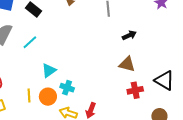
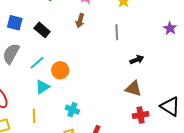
cyan triangle: (49, 71) -> (42, 87), moved
orange circle: (48, 97) -> (60, 70), moved

